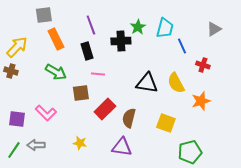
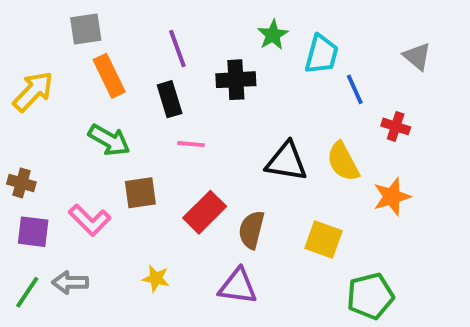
green star: (138, 27) -> (273, 35), moved
gray triangle: (214, 29) -> (417, 56), turned -49
brown cross: (11, 71) -> (21, 183), moved
brown square: (81, 93) -> (140, 193), moved

